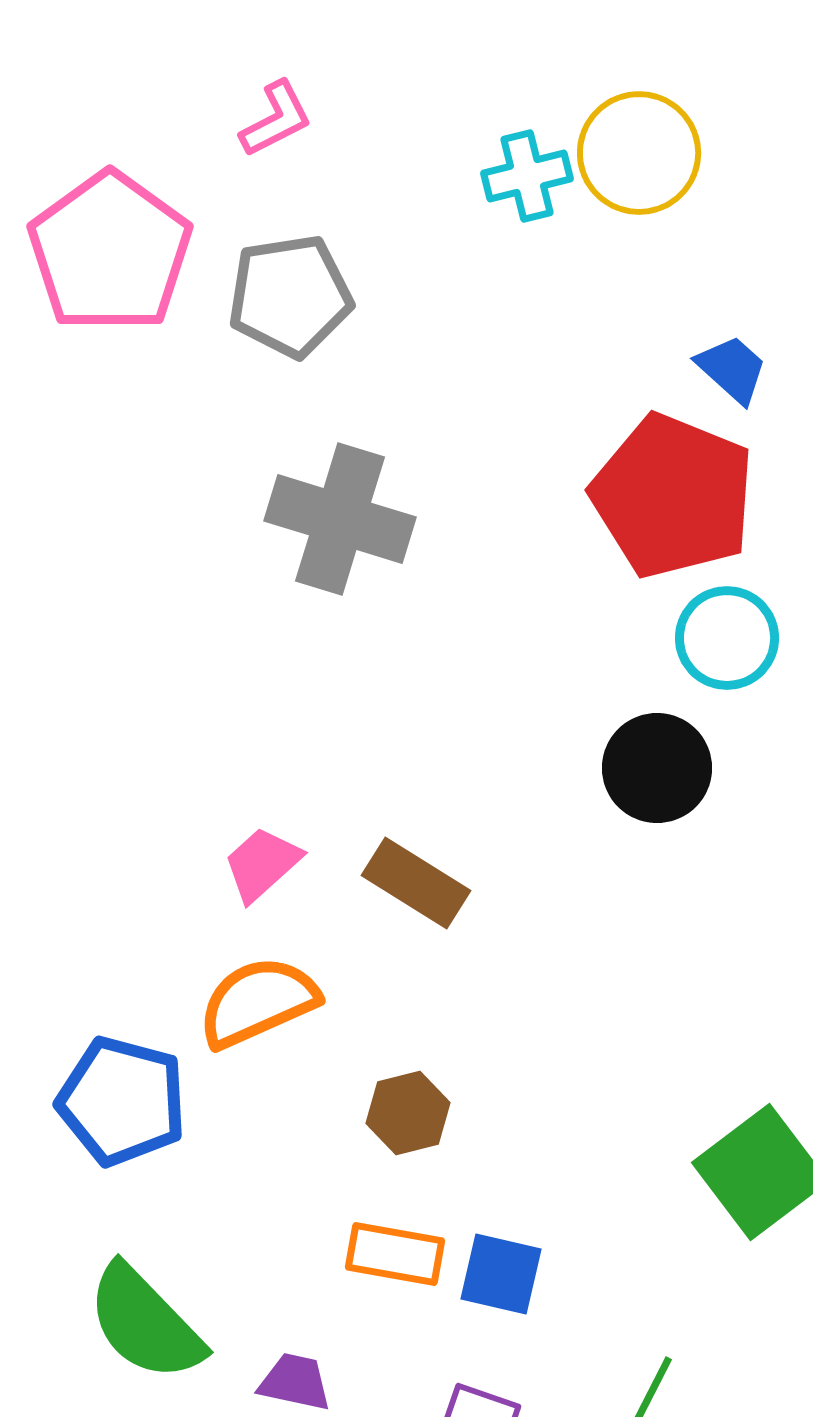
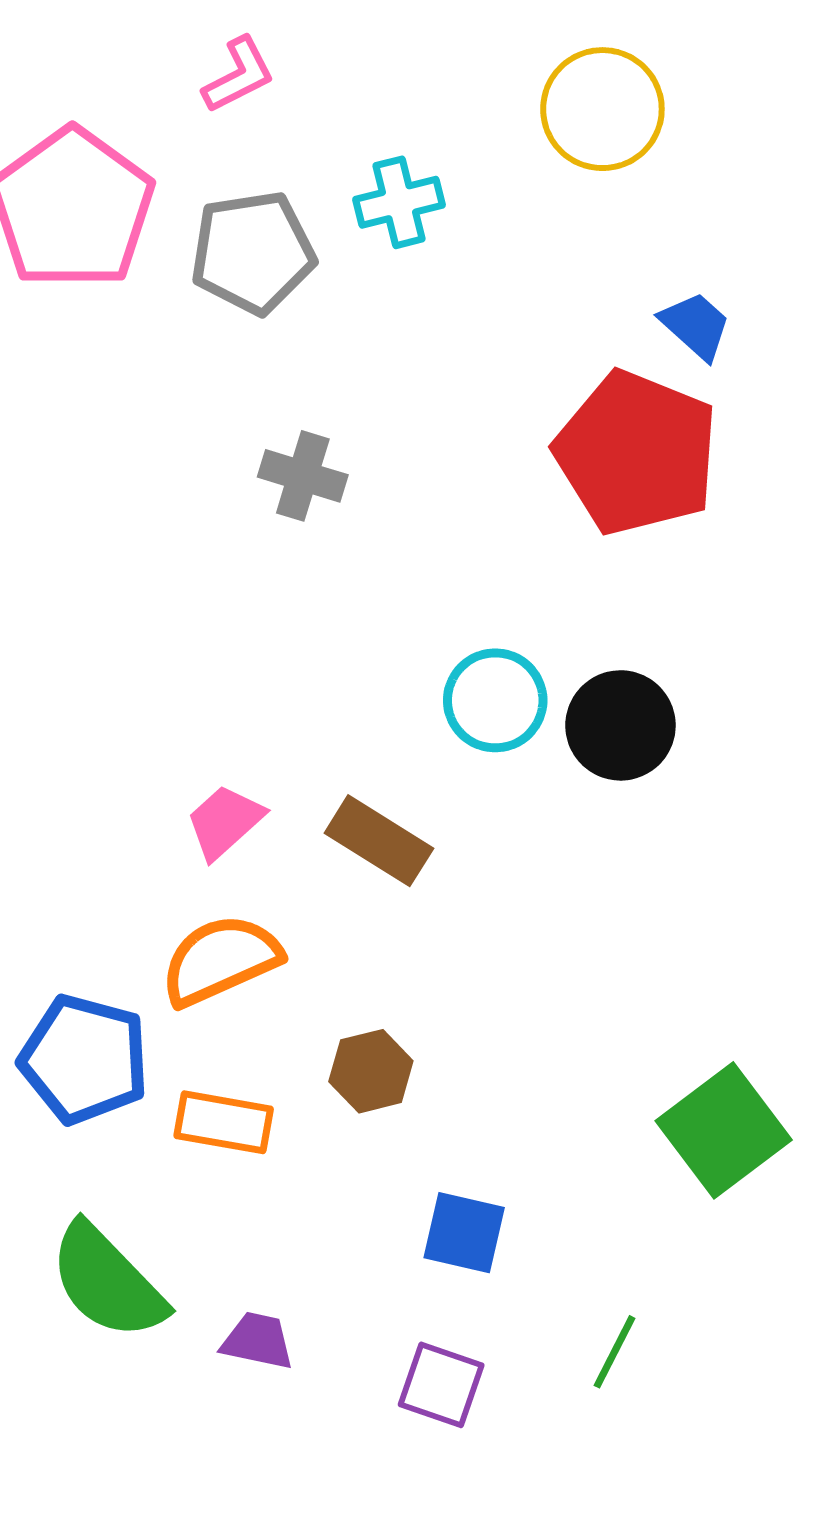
cyan cross: (527, 176) -> (399, 202), moved
gray cross: (340, 519) -> (303, 476), size x0.6
cyan circle: (727, 638) -> (495, 700), moved
orange rectangle: (395, 1254) -> (224, 1122), moved

